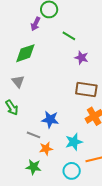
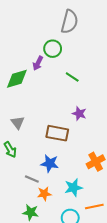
green diamond: (25, 53) -> (17, 79), moved
purple star: (81, 58) -> (79, 114), moved
brown rectangle: (86, 89) -> (57, 133), moved

